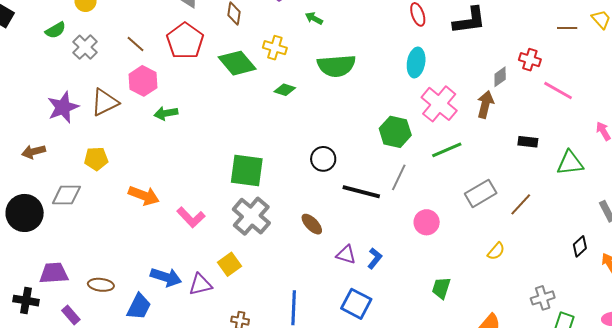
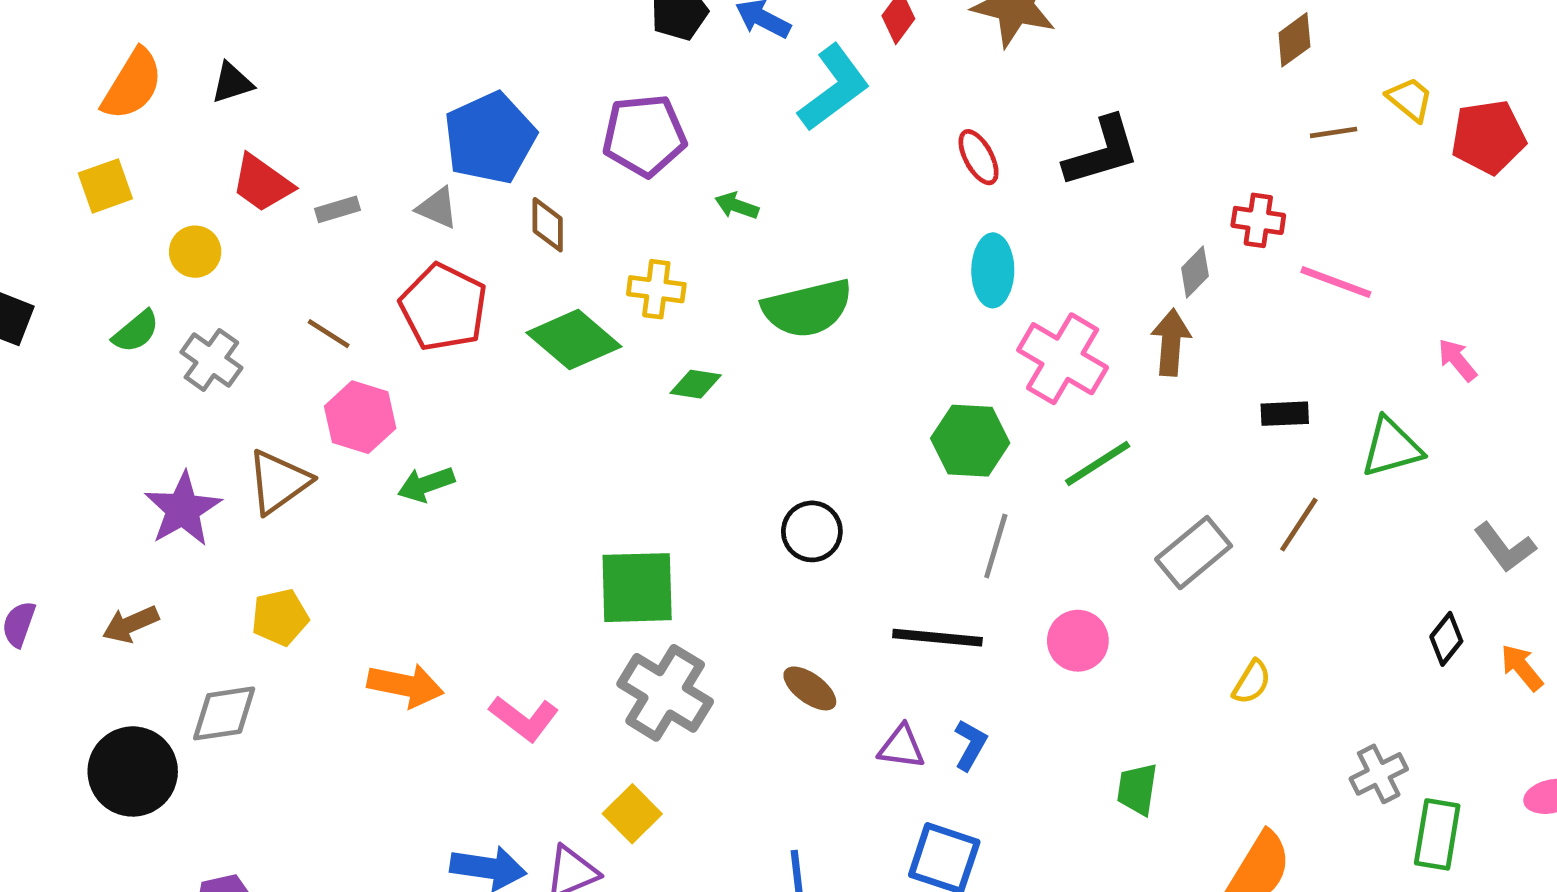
black line: (361, 192) -> (937, 638), moved
brown line: (521, 204) -> (1299, 525), moved

